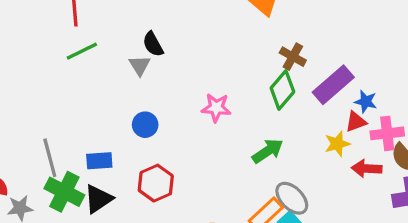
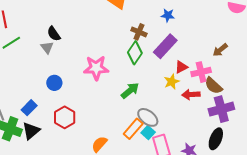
blue star: (366, 102) -> (168, 15), moved
pink star: (216, 108) -> (96, 68), size x1.4
blue rectangle: (99, 161) -> (29, 108), turned -35

